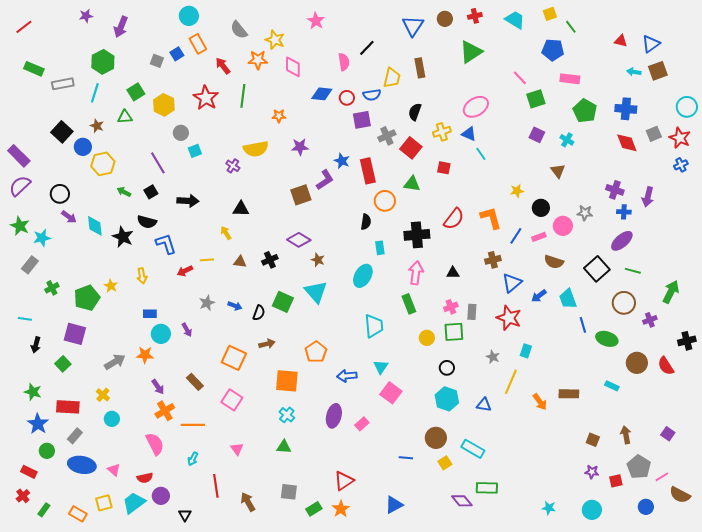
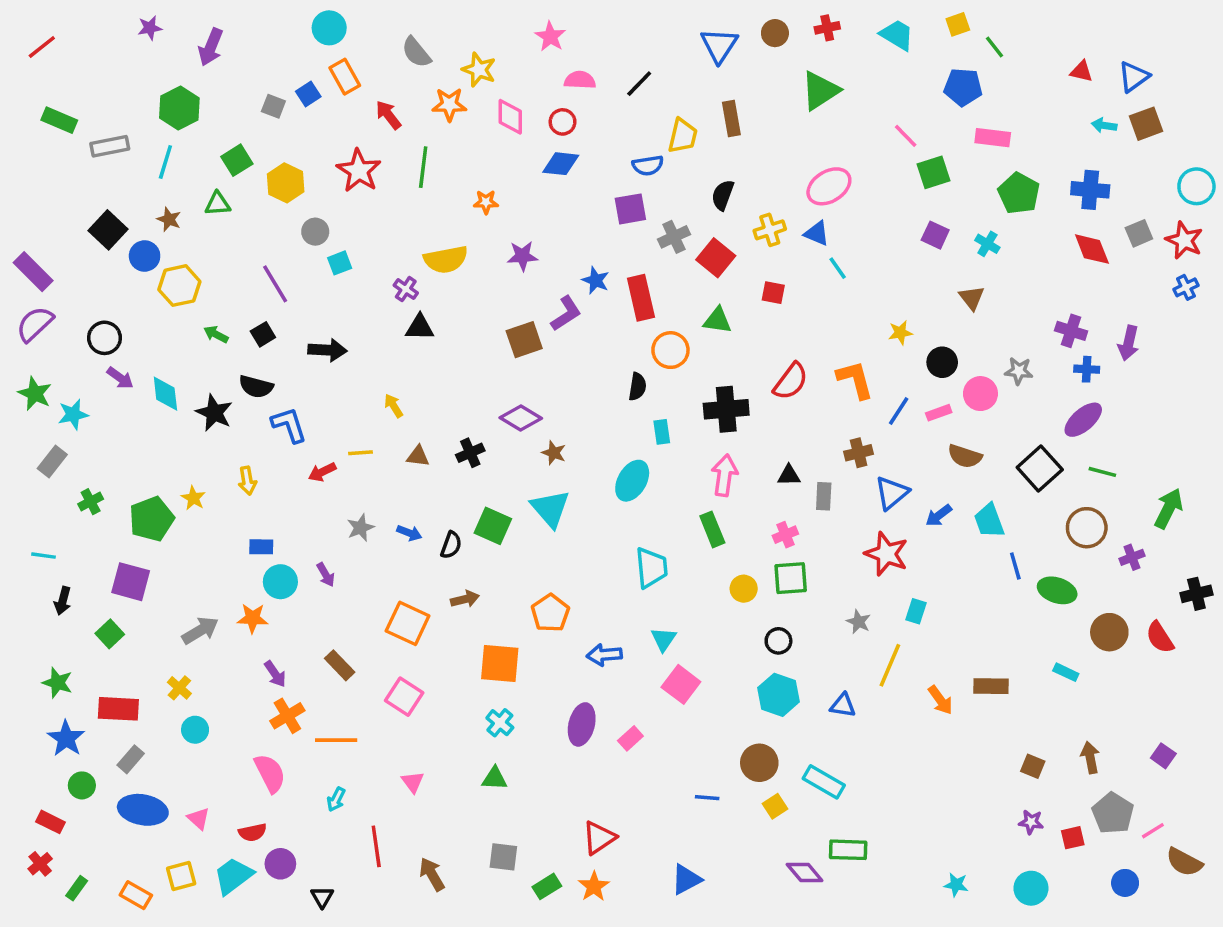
pink semicircle: (344, 62) -> (580, 80), moved, turned -78
red circle: (347, 98) -> (563, 122), moved
black triangle: (241, 209) -> (420, 327), moved
gray rectangle: (472, 312) -> (824, 496), moved

